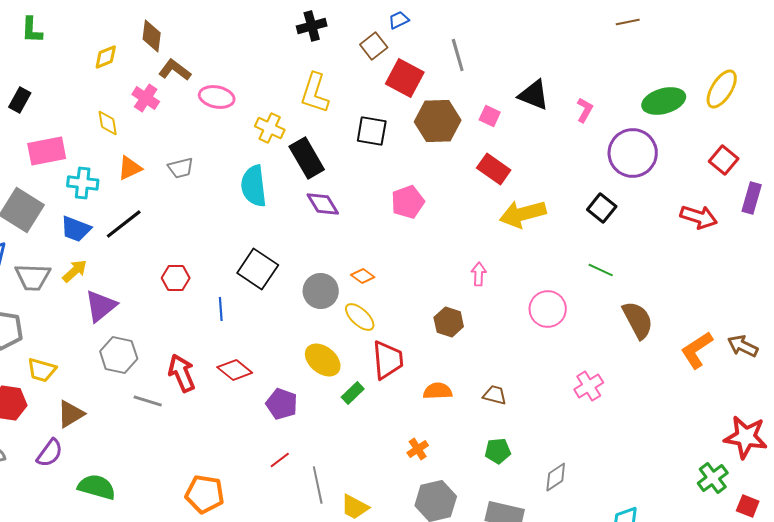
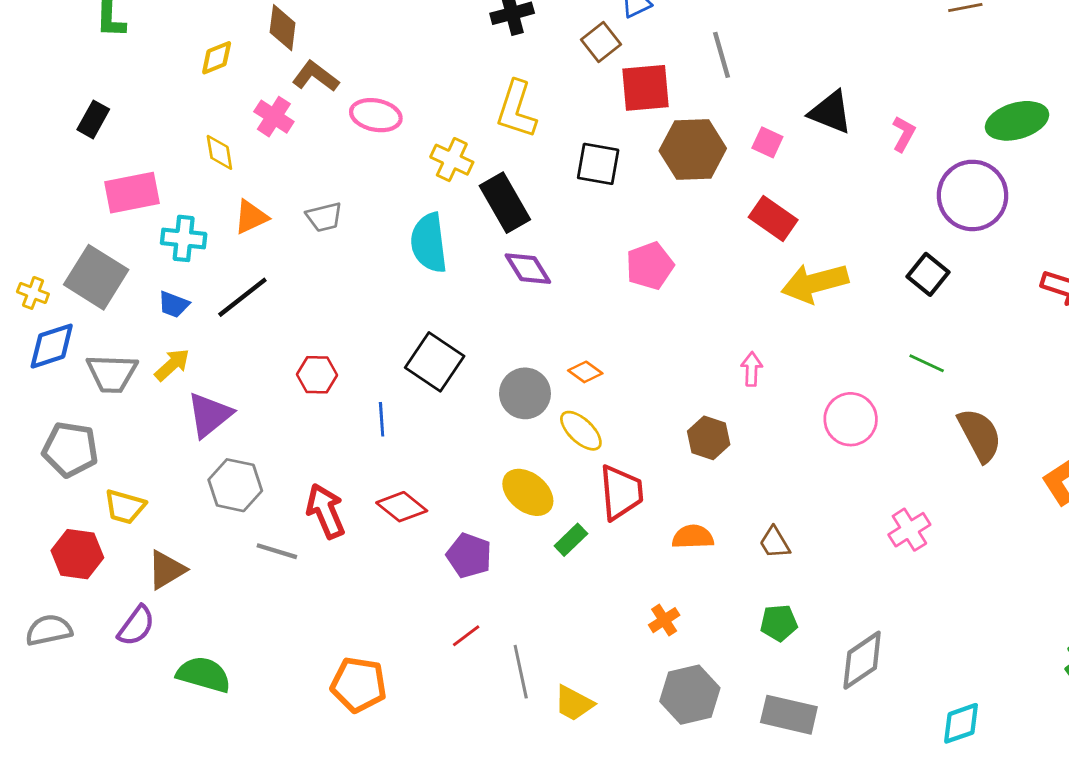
red square: (405, 78) -> (645, 88), turned -33
blue trapezoid: (76, 229) -> (174, 304), size x0.7
brown trapezoid: (495, 395) -> (775, 543), turned -135
gray diamond: (556, 477) -> (862, 660), size x1.4

